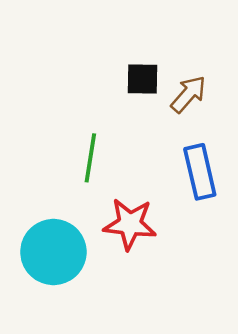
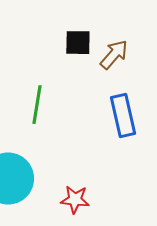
red star: (130, 224) -> (75, 200), moved, size x0.7

